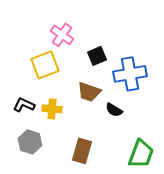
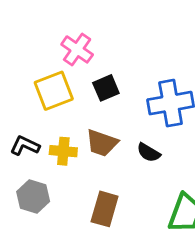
black square: (97, 56) -> (106, 88), moved
brown trapezoid: (89, 92) -> (102, 143), moved

